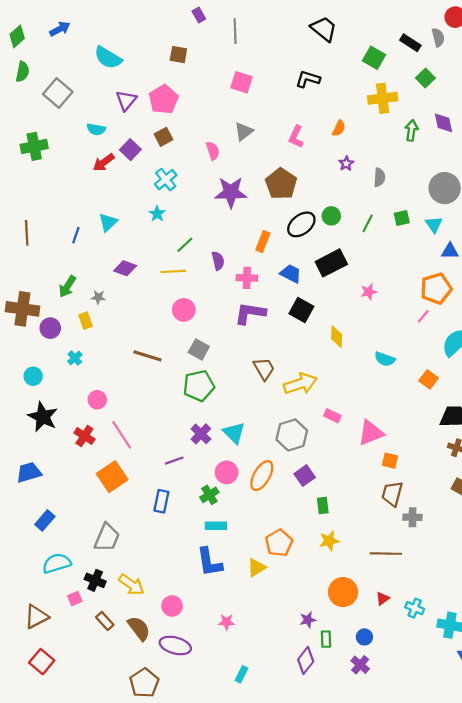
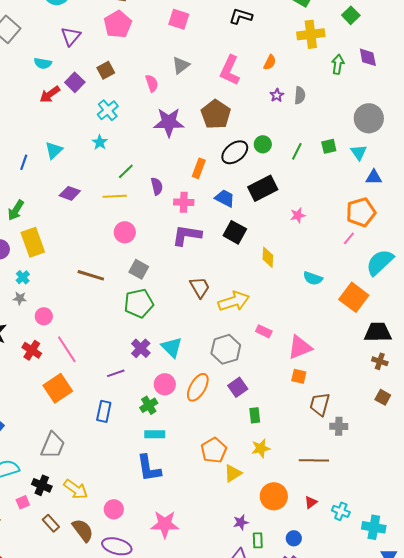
pink pentagon: (164, 99) -> (118, 24), moved
pink L-shape: (296, 137) -> (230, 70), size x1.4
gray semicircle: (379, 177) -> (300, 95), moved
gray star: (98, 297) -> (20, 298), moved
yellow rectangle: (85, 321) -> (33, 242), size x1.8
orange square: (429, 379) -> (354, 297), size x1.6
orange square: (390, 461) -> (299, 376), moved
yellow triangle: (256, 567) -> (233, 473), moved
pink star: (227, 622) -> (165, 524), size x1.8

